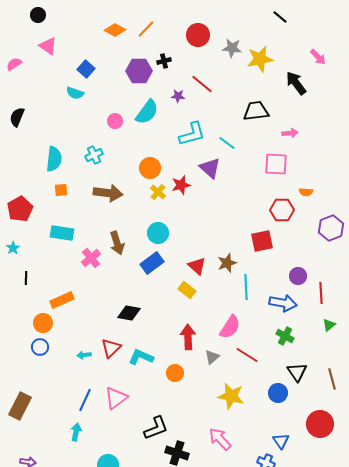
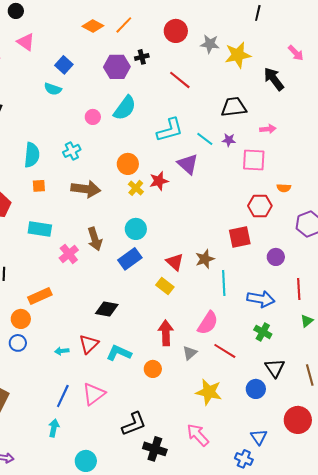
black line: (280, 17) -> (258, 13), turned 63
purple star: (178, 96) -> (229, 140), moved
purple circle: (298, 276) -> (276, 257), moved

